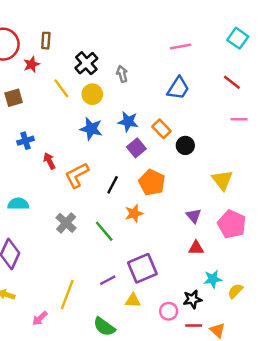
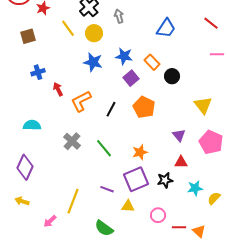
orange star: (134, 213) -> (140, 152), moved
purple line: (108, 280) -> (107, 189), turned 48
black star: (192, 299) -> (165, 180), moved

